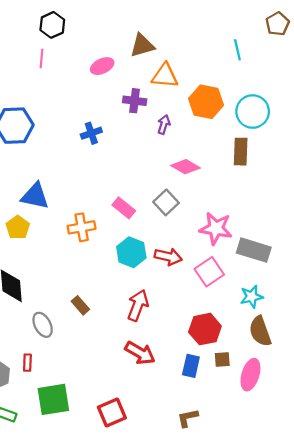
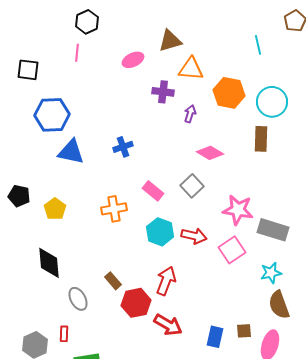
blue cross: (91, 133) -> (123, 147), moved
blue triangle: (35, 196) -> (71, 152), moved
red hexagon: (205, 329) -> (136, 303), moved

